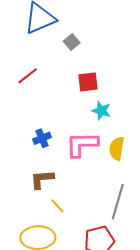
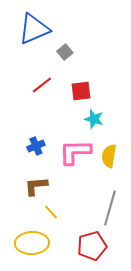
red line: (28, 76) -> (42, 85), moved

